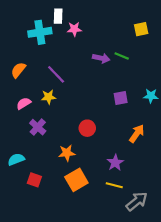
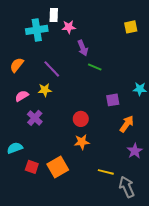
green line: (122, 56) -> (95, 67), moved
purple arrow: (101, 58) -> (83, 48), moved, turned 56
purple square: (121, 98) -> (113, 100), moved
orange star: (67, 153) -> (82, 142), moved
purple star: (115, 163) -> (135, 151), moved
orange square: (76, 180) -> (58, 167), moved
gray arrow: (137, 201) -> (127, 187), turned -75

